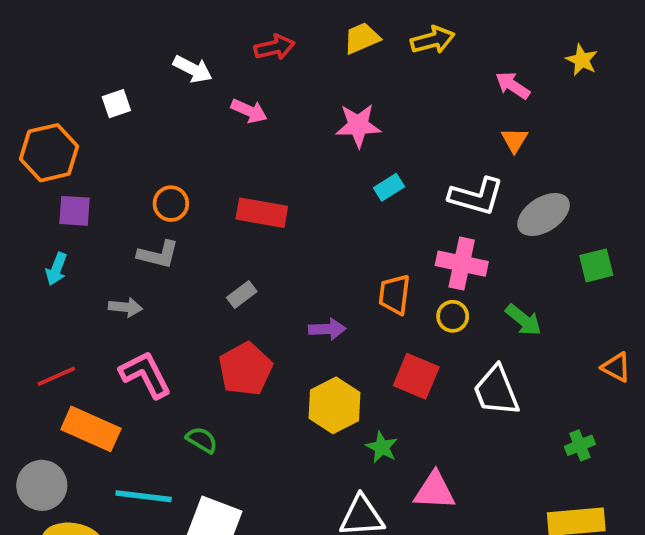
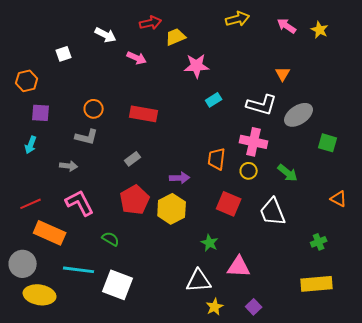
yellow trapezoid: (362, 38) -> (176, 37), moved
pink arrow: (513, 85) -> (287, 26), moved
orange hexagon: (49, 153) -> (27, 81), size x0.7
green square: (596, 265) -> (328, 143), turned 30
yellow hexagon: (334, 405) -> (172, 209), moved

